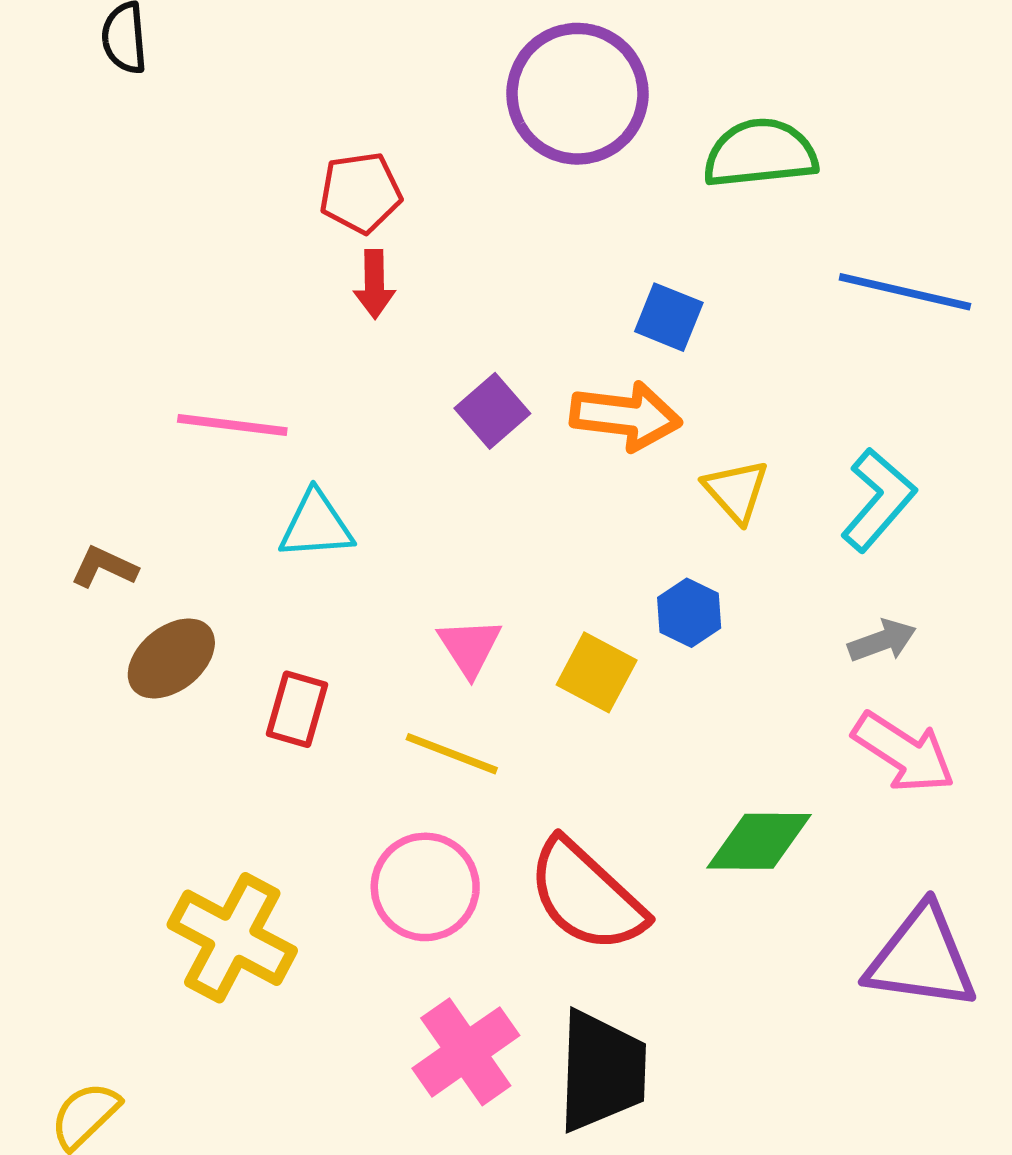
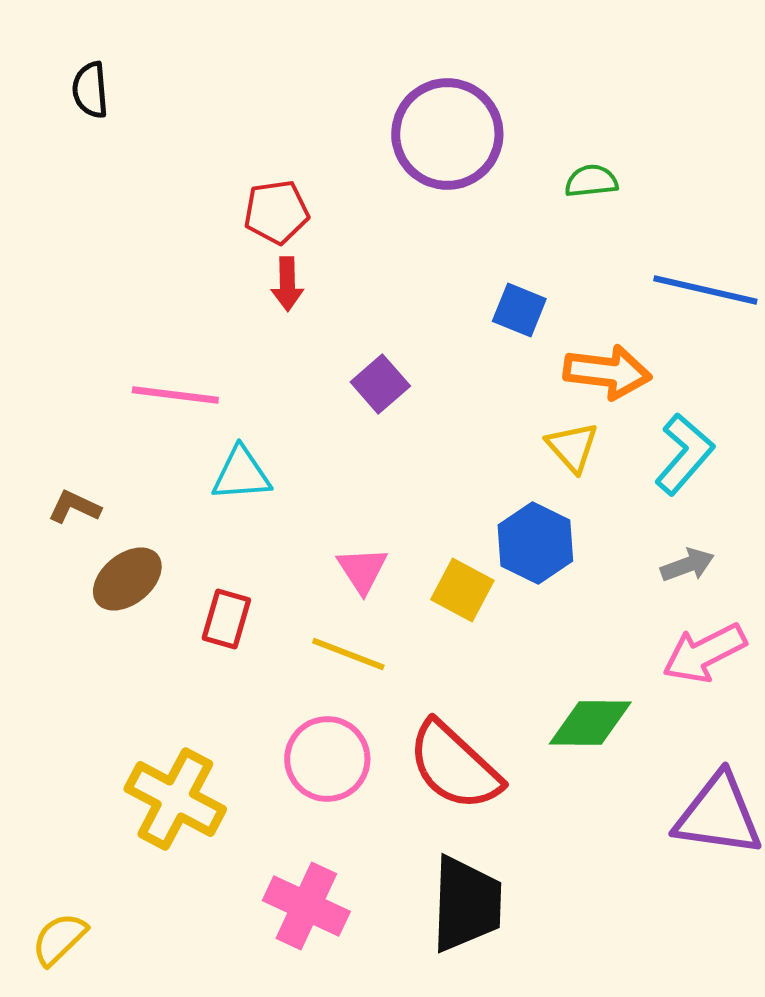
green semicircle: (760, 153) -> (591, 181), size x0.6
orange arrow: (626, 416) -> (607, 372), moved
blue hexagon: (689, 613) -> (535, 543), size x1.5
pink arrow: (904, 752) -> (704, 653), turned 120
pink cross: (466, 1052) -> (306, 906), moved, turned -30

